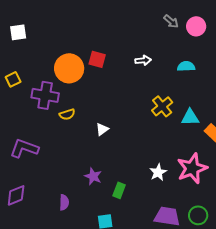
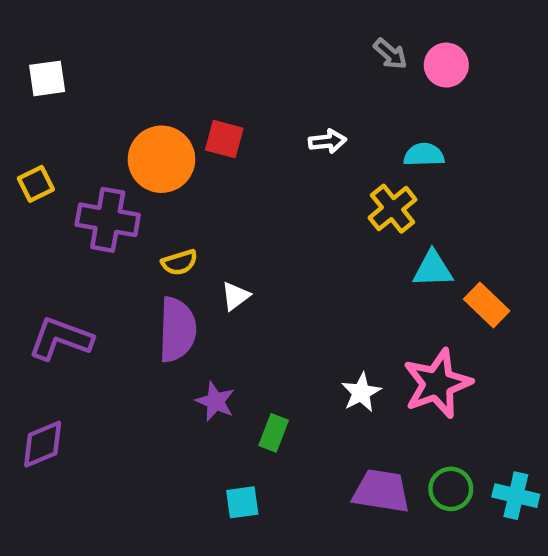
yellow cross: (162, 106) -> (392, 209), moved
yellow semicircle: (67, 114) -> (179, 262), moved
purple semicircle: (64, 202) -> (177, 330), moved, size x1.8

